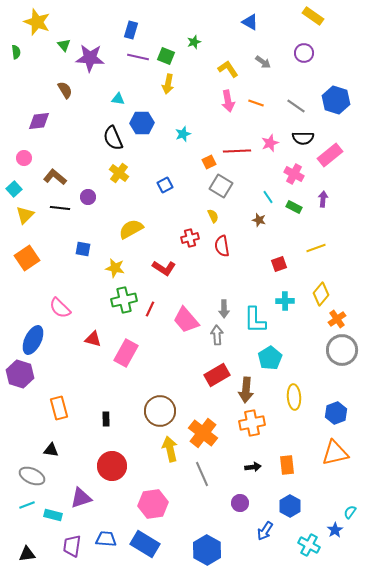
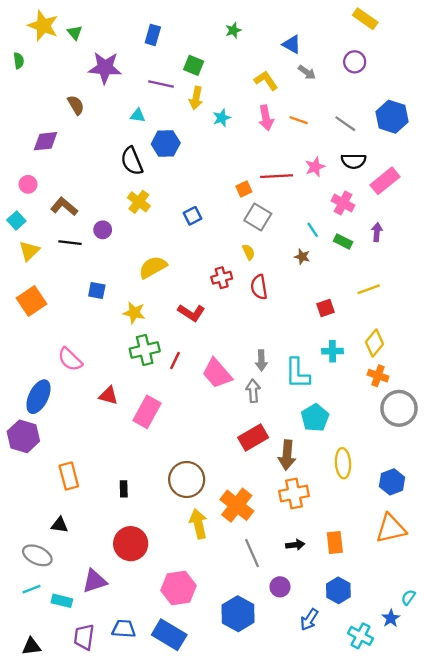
blue triangle: (250, 22) -> (292, 44), moved
green star: (194, 42) -> (233, 30), moved
green triangle: (64, 45) -> (75, 33), moved
purple line: (138, 57) -> (161, 84), moved
cyan star: (183, 134) -> (222, 118), moved
orange cross: (337, 319) -> (378, 376), moved, turned -36
gray line: (202, 474) -> (252, 553), moved
blue hexagon: (207, 550) -> (238, 614), moved

